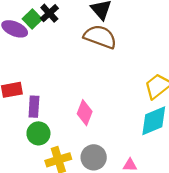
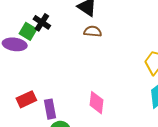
brown semicircle: (100, 37) -> (93, 31), size x0.6

